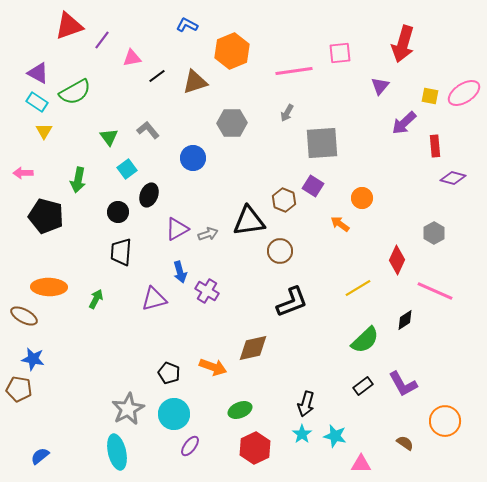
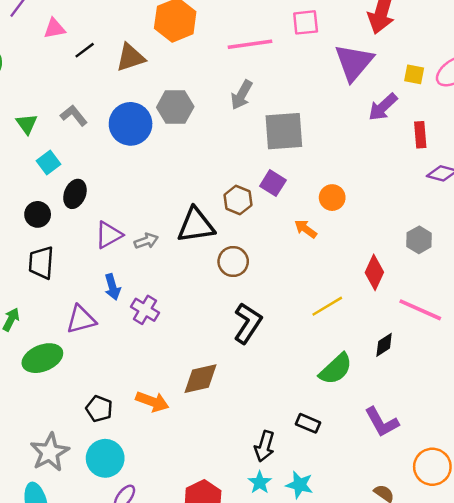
purple triangle: (380, 86) -> (354, 62), size x1.8
gray arrow: (287, 113) -> (242, 95), size x1.4
blue circle: (193, 158) -> (131, 124), moved, size x1.4
black L-shape: (292, 302) -> (248, 323), turned -36
black rectangle: (363, 386) -> (308, 423), moved, turned 60
green ellipse: (240, 410) -> (42, 358), moved, size x1.4

